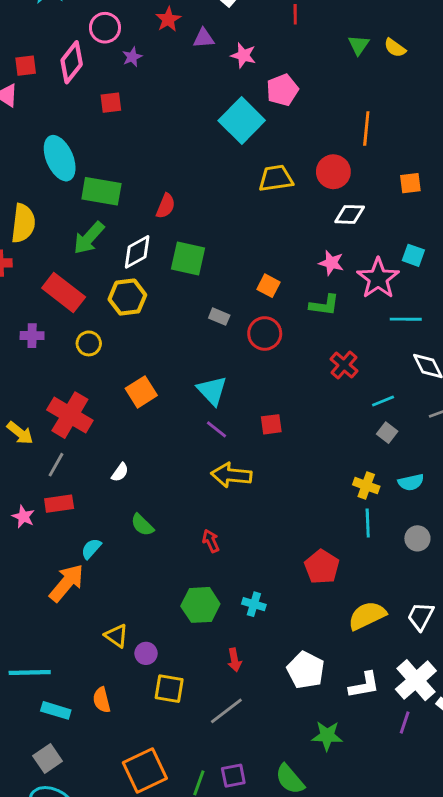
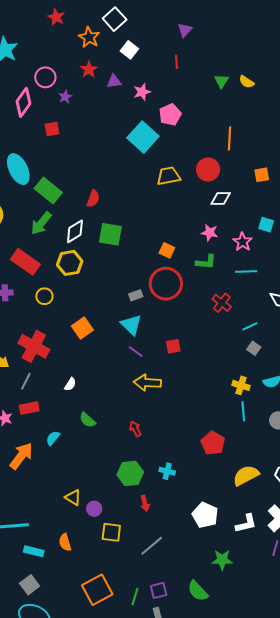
pink star: (243, 55) -> (142, 92), turned -30
green rectangle: (101, 191) -> (48, 191), turned 32
pink star: (378, 278) -> (242, 242), size x0.7
gray rectangle: (219, 317) -> (136, 295), moved, turned -40
cyan line: (406, 319) -> (246, 272), moved
red circle: (265, 333) -> (166, 284), size x1.4
orange arrow: (67, 583) -> (21, 456), moved
red arrow: (234, 660) -> (145, 503), moved

